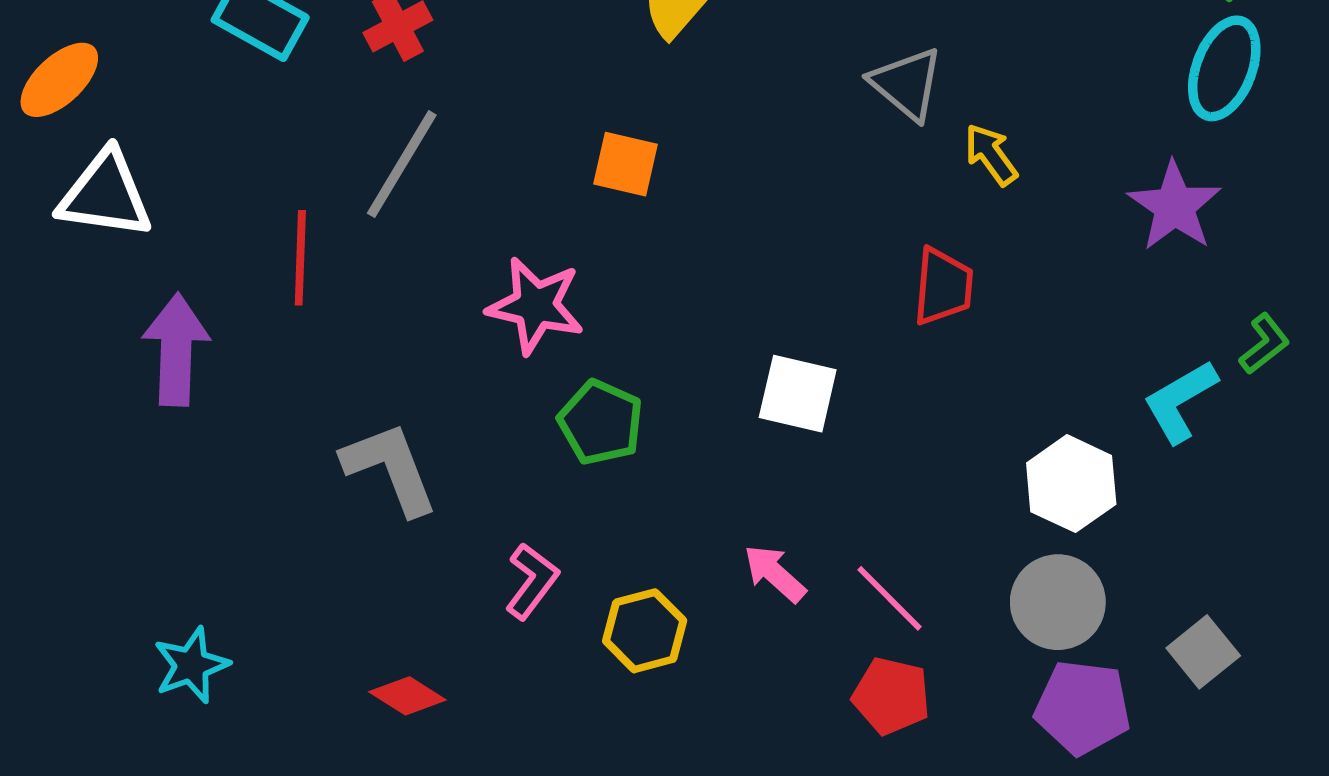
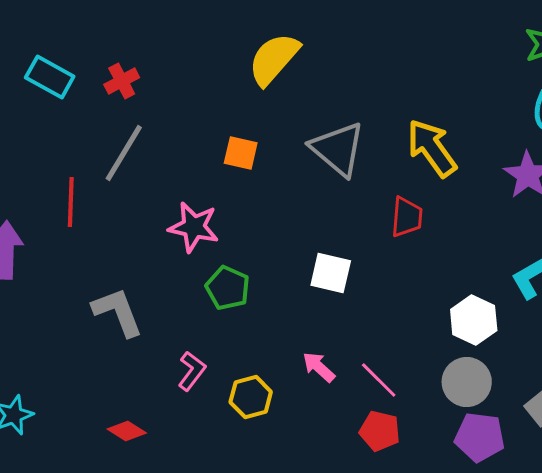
gray triangle: (907, 84) -> (338, 149), moved, size x1.4
yellow arrow: (991, 155) -> (432, 148), size x1.8

